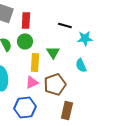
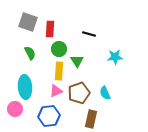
cyan star: (85, 38) -> (115, 57), moved
green circle: (25, 41) -> (59, 49), moved
cyan semicircle: (81, 65) -> (105, 93), moved

